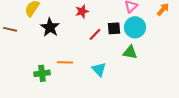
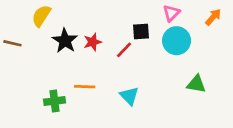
red star: (82, 11) -> (93, 42), moved
black square: (114, 28) -> (141, 32), moved
green triangle: (130, 52) -> (196, 84), moved

